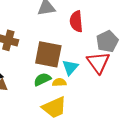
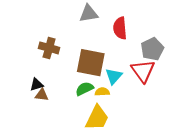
yellow trapezoid: (54, 107) -> (97, 118), turned -40

